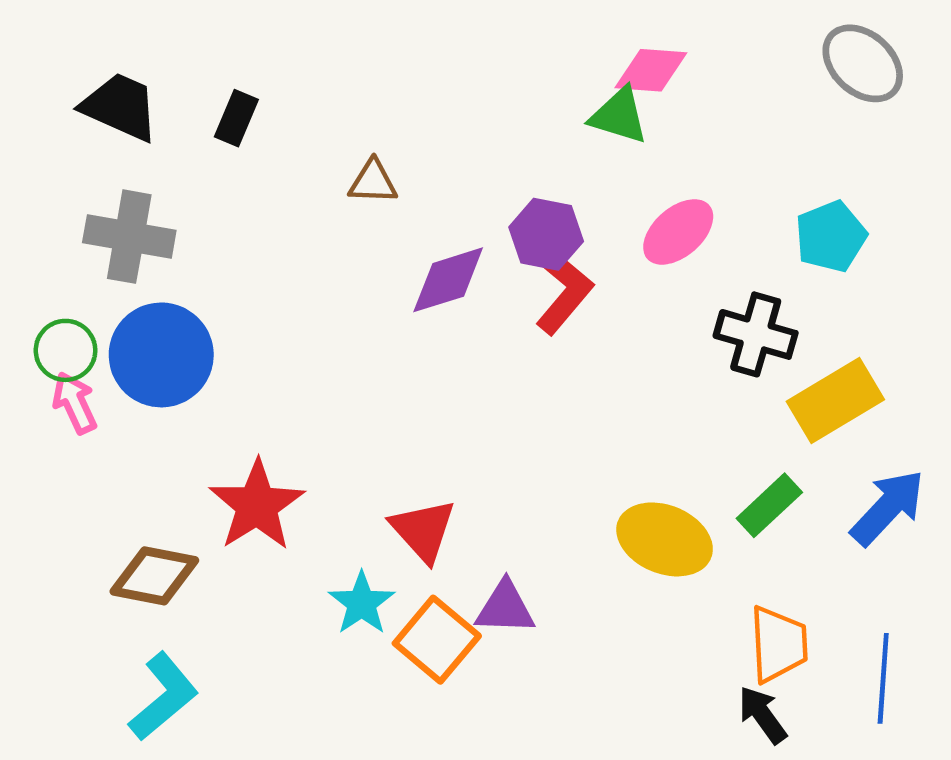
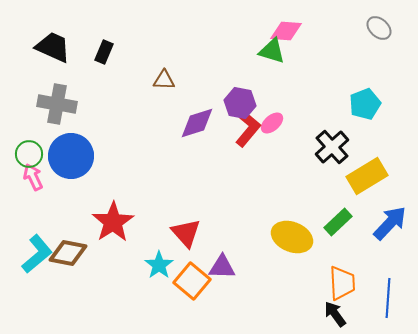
gray ellipse: (863, 63) -> (379, 28), size x0.7
pink ellipse: (678, 232) -> (272, 123), moved, size x0.7
black cross: (756, 334) -> (332, 147), turned 32
cyan L-shape: (163, 697) -> (37, 254), moved

